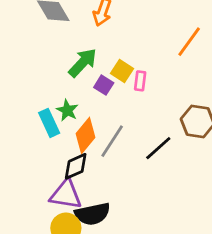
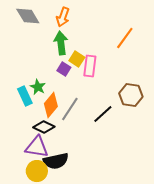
green arrow: (83, 63) -> (61, 43), moved, turned -50
pink rectangle: (140, 81) -> (90, 66), size x1.5
black diamond: (76, 166) -> (44, 127), turned 50

